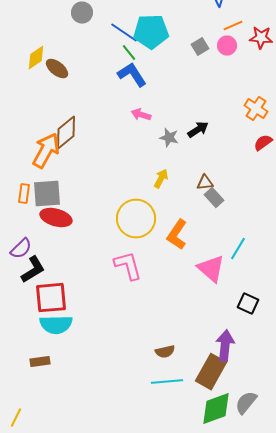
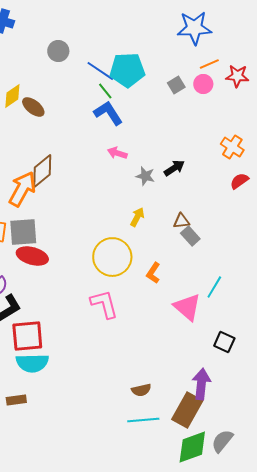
orange L-shape: (177, 235) -> (153, 273), size x0.7

